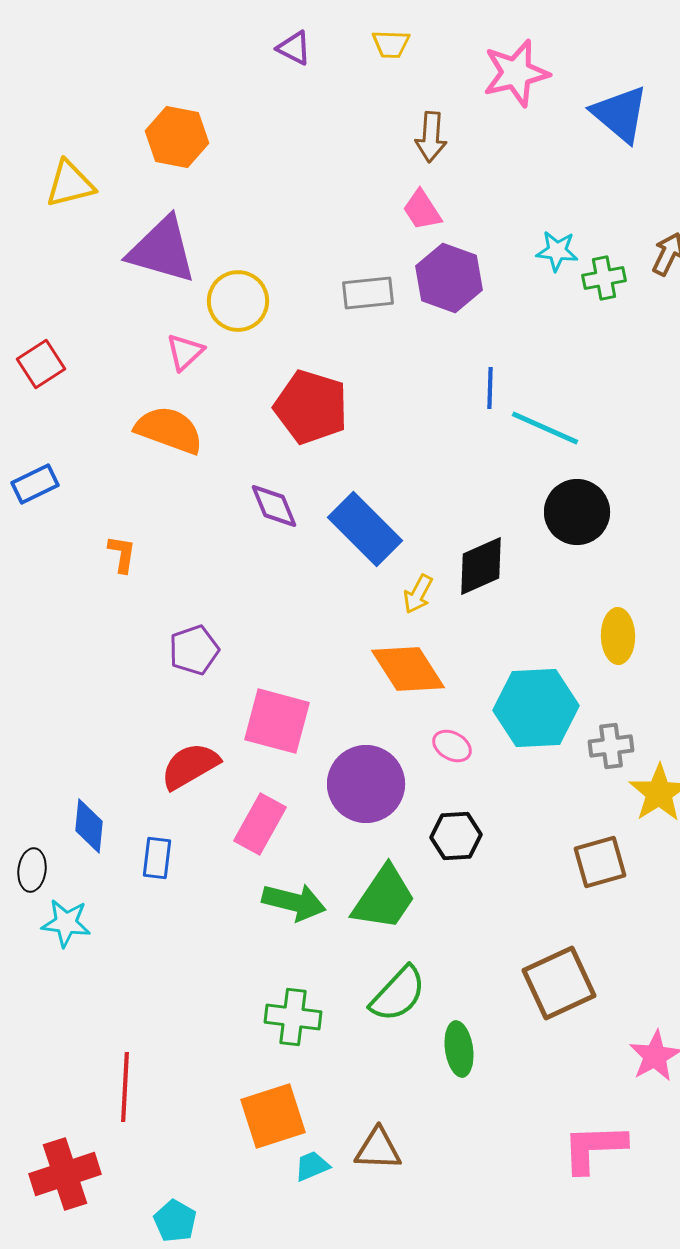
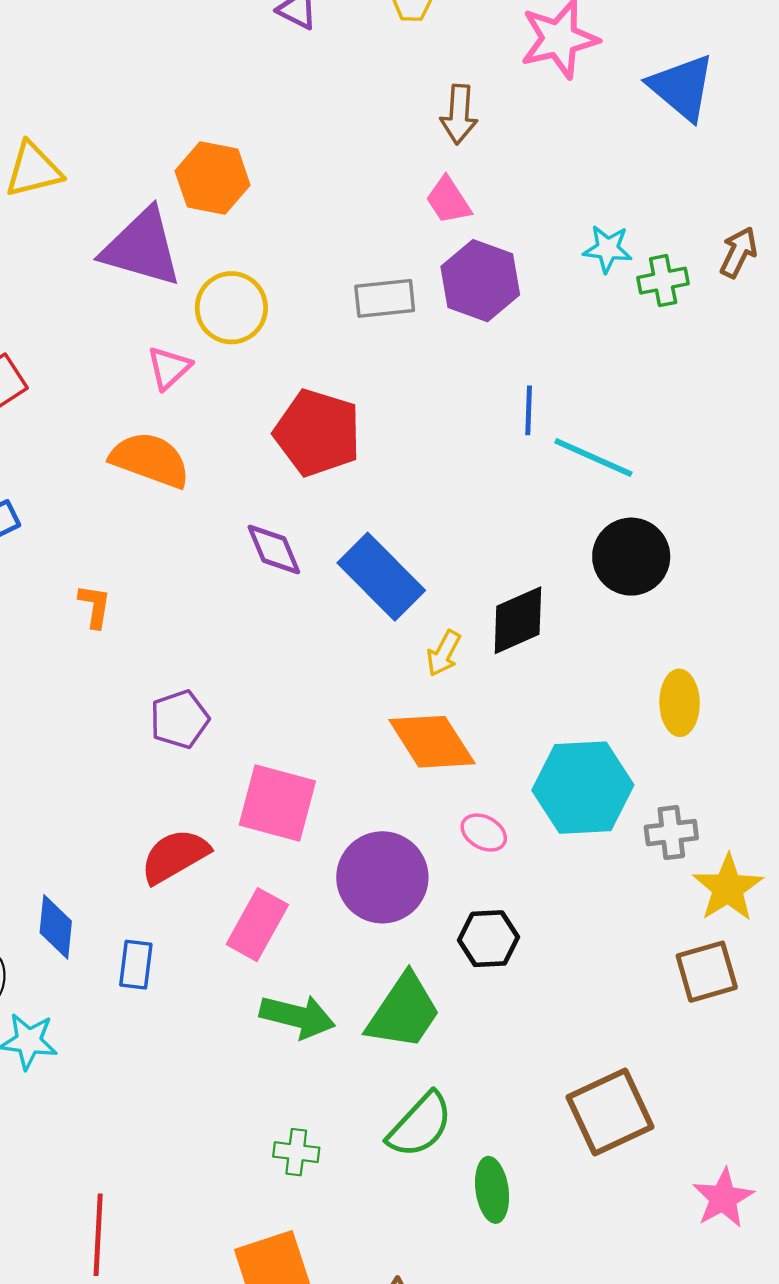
orange hexagon: (177, 137) -> (213, 178), moved
brown square: (600, 862) -> (707, 972), moved
green cross: (293, 1017) -> (296, 1152), size x0.7

